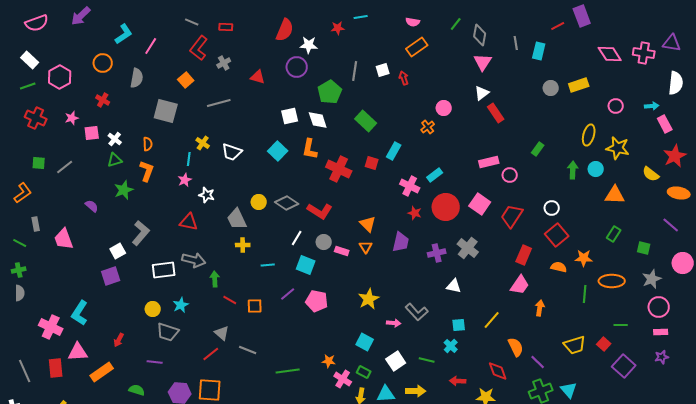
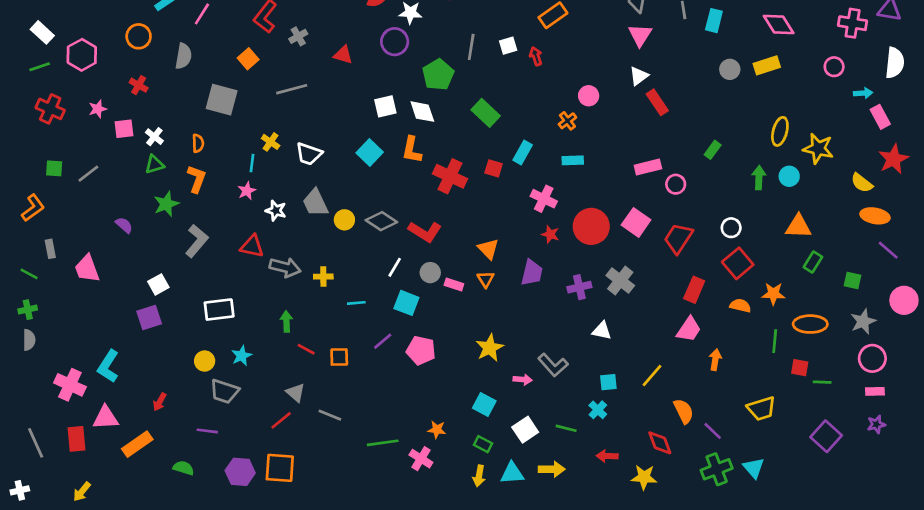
pink diamond: (610, 54) -> (779, 24), moved
pink circle: (616, 106) -> (834, 67), moved
cyan rectangle: (435, 175) -> (573, 160), moved, turned 35
orange ellipse: (679, 193) -> (875, 216), moved
orange triangle: (615, 195) -> (798, 226), moved
gray trapezoid: (237, 219) -> (315, 203), moved
gray L-shape: (141, 233) -> (197, 241), moved
gray arrow: (194, 260) -> (285, 267), moved
red square: (604, 344) -> (800, 368), moved, turned -32
pink cross: (343, 379) -> (421, 459), moved

